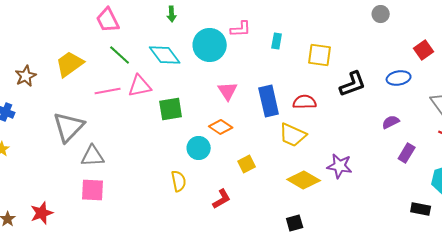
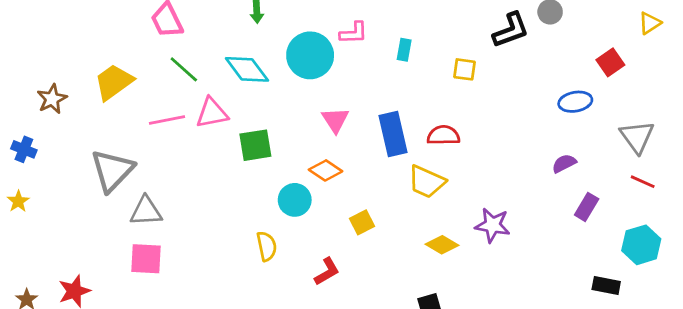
yellow square: (320, 55) -> (464, 69), size x0.7
black L-shape: (353, 84) -> (511, 30), moved
yellow diamond: (304, 180) -> (442, 245), size x0.7

